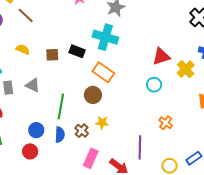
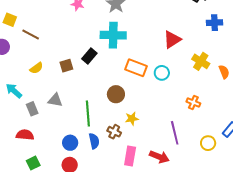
yellow semicircle: (23, 49) -> (36, 68), turned 136
black rectangle: (77, 51) -> (89, 56), turned -56
yellow cross: (186, 69) -> (201, 61), moved
orange rectangle: (103, 72) -> (136, 68), moved
cyan circle: (154, 85) -> (162, 73), moved

